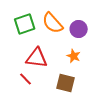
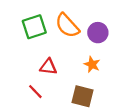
red triangle: (37, 58) -> (48, 67), size x0.7

